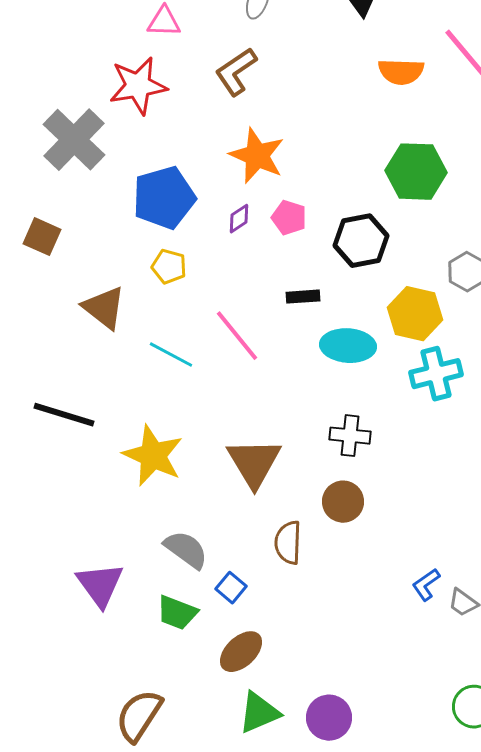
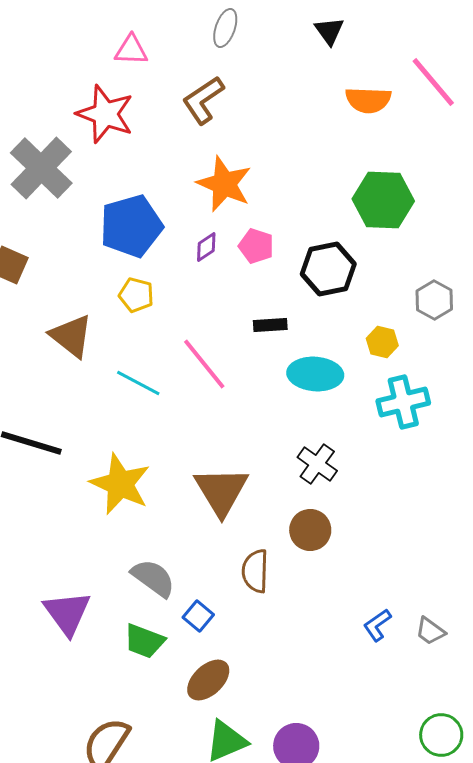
red star: (138, 86) -> (105, 114), turned 30
yellow hexagon: (415, 314) -> (382, 342), size x0.6
black cross: (350, 436) -> (317, 464), turned 30
blue L-shape: (426, 585) -> (377, 625), moved

